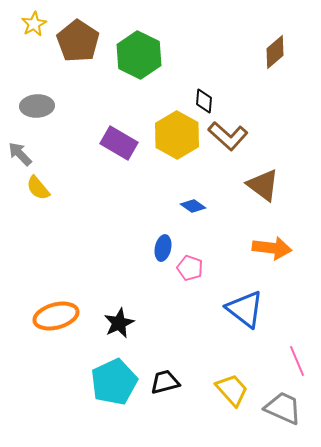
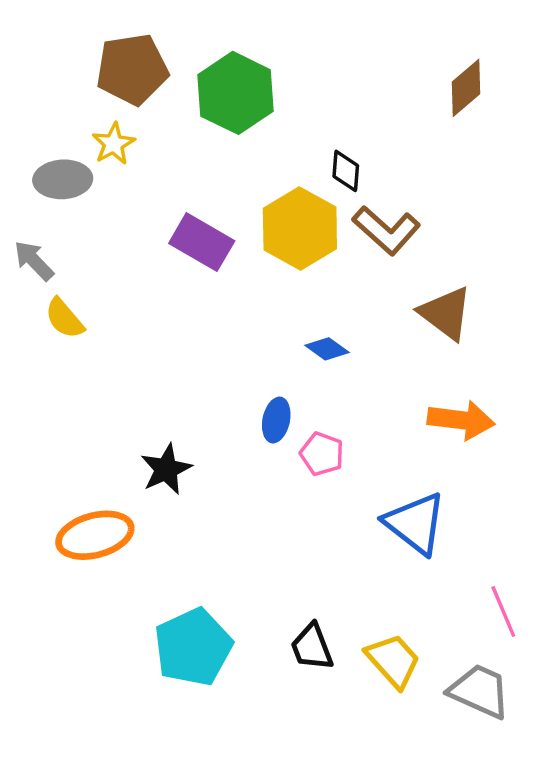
yellow star: (34, 24) -> (114, 144), moved
brown pentagon: (78, 41) -> (132, 69), turned 30
black star: (119, 323) -> (166, 469), moved
black trapezoid: (165, 382) -> (312, 647), moved, turned -96

